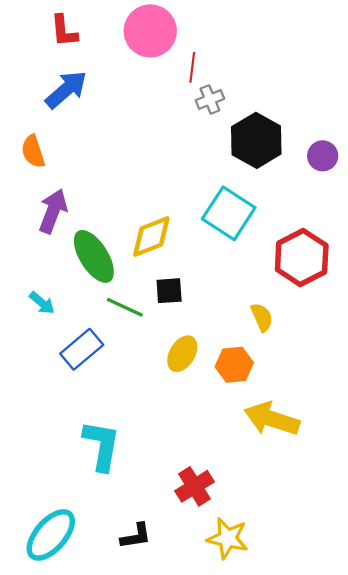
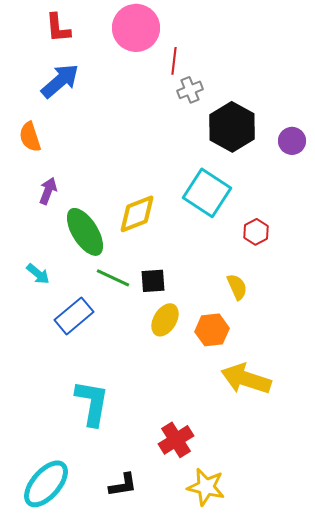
purple arrow: (53, 211) -> (48, 191), size x0.7
red hexagon: (302, 258) -> (256, 232), moved, size x0.5
black square: (169, 291) -> (153, 281), moved

